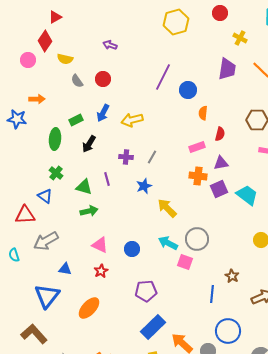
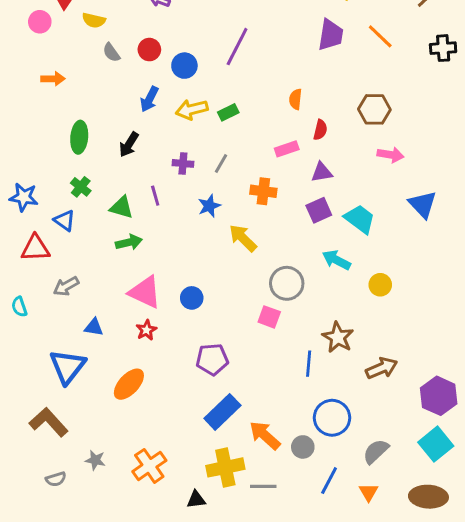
blue circle: (188, 90) -> (184, 66), moved
blue star: (17, 119) -> (24, 197), moved
green rectangle: (76, 120) -> (228, 112), moved
orange cross: (198, 176) -> (263, 191), moved
gray arrow: (46, 241) -> (66, 286), size x0.7
cyan arrow: (168, 243) -> (336, 260), moved
pink triangle: (100, 245) -> (145, 292), size x1.4
brown star: (232, 276) -> (338, 337), size x1.5

